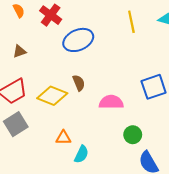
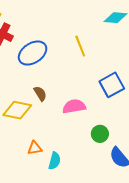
yellow line: (131, 22) -> (80, 46), moved

